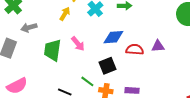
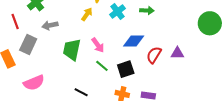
red semicircle: (135, 50) -> (154, 55), turned -66
green line: (87, 81) -> (102, 66), moved

